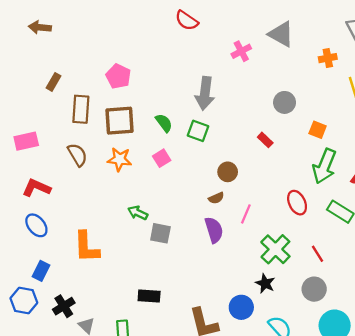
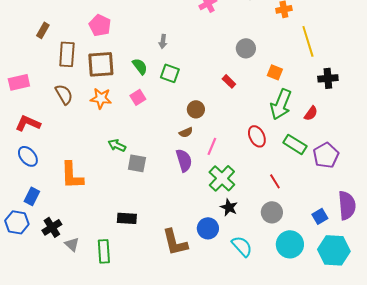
gray arrow: (205, 93) -> (163, 41), moved, size x0.5
green cross: (275, 249) -> (222, 178), moved

